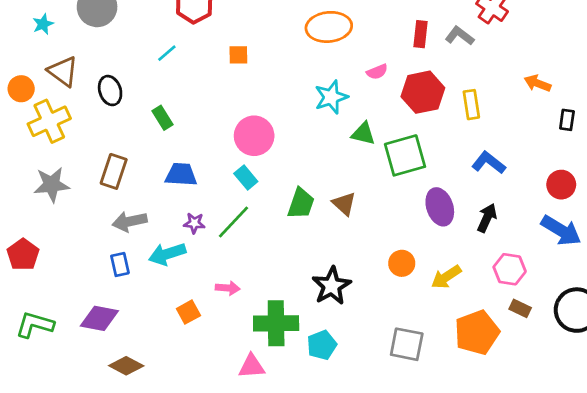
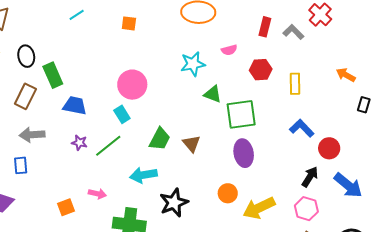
black ellipse: (110, 91) -> (26, 56), moved
red hexagon: (423, 92) -> (261, 70), size x0.7
green rectangle: (163, 118) -> (53, 75), moved, size x1.4
red circle: (561, 185) -> (329, 148), moved
purple ellipse: (440, 207) -> (244, 153), moved
black arrow: (487, 218) -> (310, 177), moved
cyan arrow: (167, 254) -> (143, 175), moved
yellow arrow: (446, 277) -> (259, 208), size x1.4

